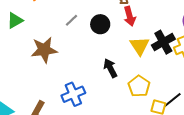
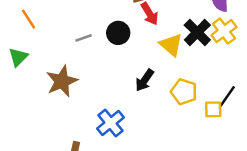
gray line: (71, 20) -> (84, 38), turned 40
black arrow: (110, 68) -> (145, 80), turned -102

